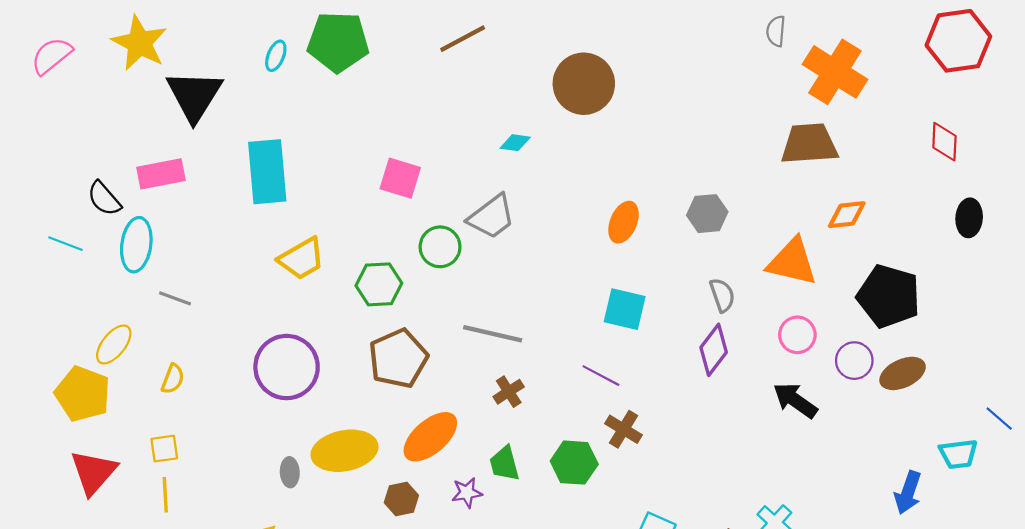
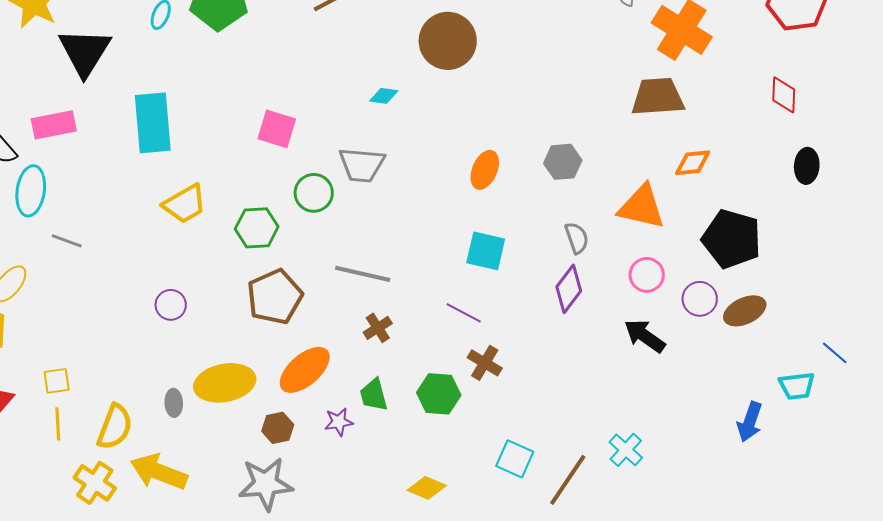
gray trapezoid: (492, 217) -> (362, 165), turned 42
purple circle: (287, 367) -> (171, 305), size x0.5
yellow semicircle: (173, 379) -> (115, 427), moved, size x1.6

